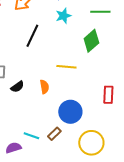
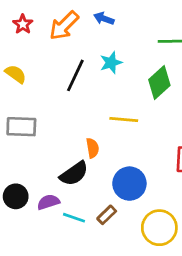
cyan star: (63, 16) -> (111, 63), moved
black semicircle: (17, 87) -> (74, 174), moved, size x1.5
purple semicircle: (13, 148) -> (48, 202), moved

